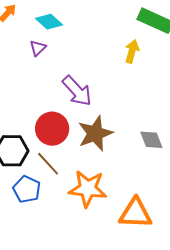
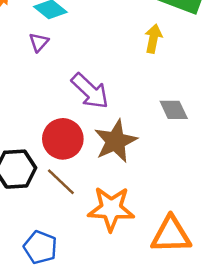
gray diamond: (151, 140) -> (174, 110), moved
blue pentagon: (27, 189) -> (40, 247), moved

